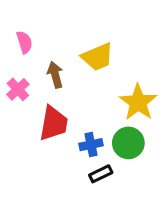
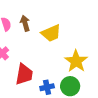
brown arrow: (55, 75) -> (25, 23), moved

